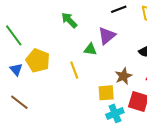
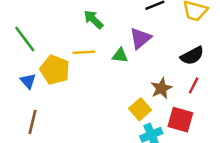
yellow line: (74, 70) -> (84, 52), moved, turned -72
yellow square: (106, 93) -> (140, 109), turned -36
brown line: (19, 102) -> (33, 122), turned 66

